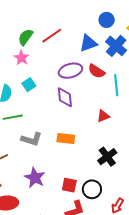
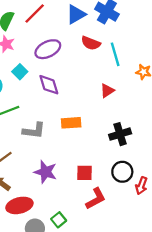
purple ellipse: (70, 71) -> (48, 49), moved
purple diamond: (65, 97) -> (49, 85), moved
black cross: (107, 157) -> (120, 134), turned 30
black circle: (92, 189) -> (122, 172), moved

